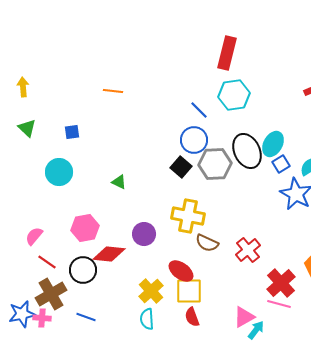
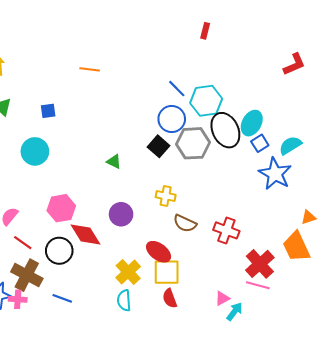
red rectangle: (227, 53) -> (205, 31), size x0.5
cyan hexagon: (234, 95) -> (206, 101), moved
green triangle: (119, 182) -> (114, 162), moved
yellow cross: (188, 216) -> (166, 196), size x0.6
red cross: (248, 250) -> (226, 230), turned -30
red diamond: (109, 254) -> (86, 235), turned 52
brown cross: (51, 294) -> (27, 275), turned -32
pink triangle: (244, 317) -> (222, 298), size x0.7

